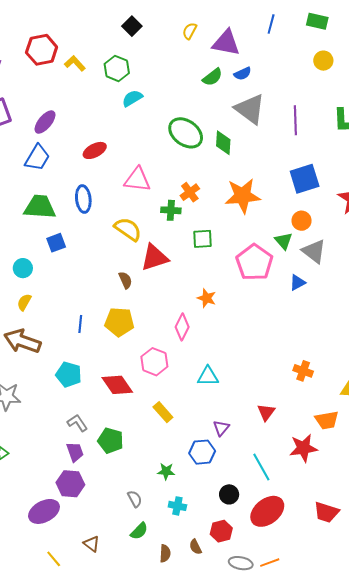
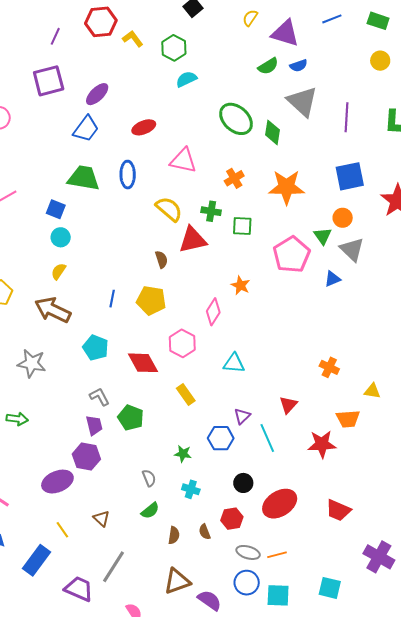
blue line: (271, 24) -> (332, 19), turned 48
green cross: (171, 210) -> (211, 211), moved
blue square: (56, 243) -> (56, 209), moved, turned 36
cyan line: (261, 467) -> (267, 438), moved

